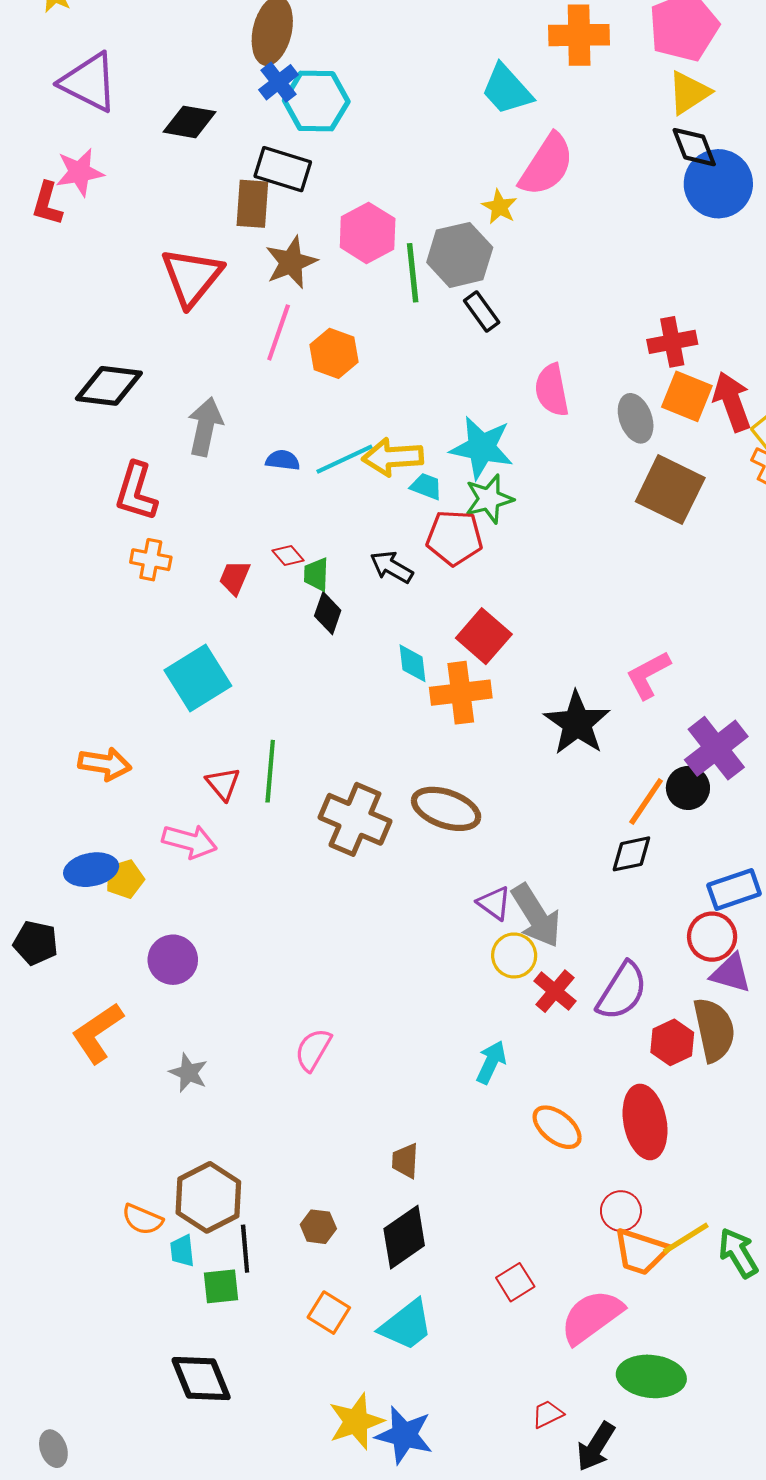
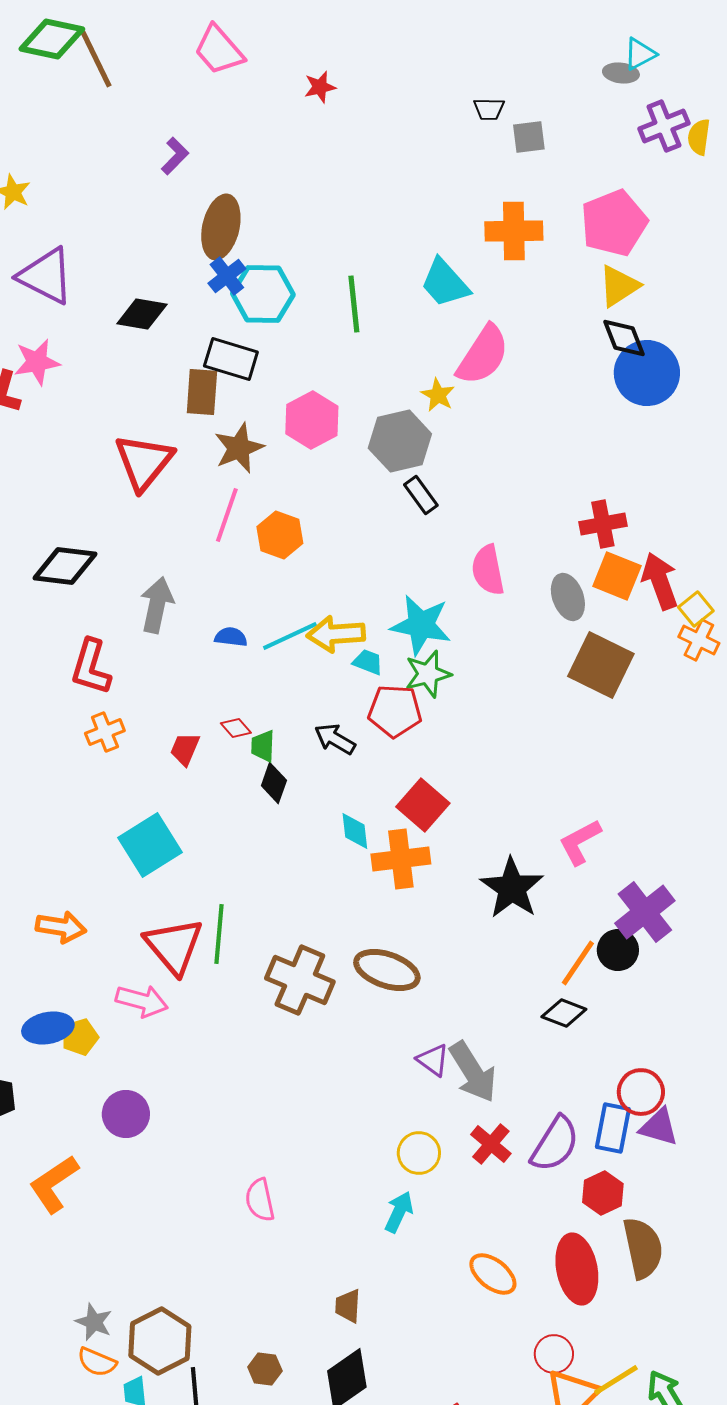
green line: (413, 273) -> (354, 304), moved
orange cross: (151, 560) -> (105, 732), turned -33
red triangle: (223, 784) -> (174, 946), size x1.8
black diamond: (631, 854) -> (564, 1013), turned 33
blue rectangle: (734, 890) -> (613, 1128), moved, turned -60
yellow circle: (514, 955) -> (419, 1153), moved
brown semicircle: (714, 1030) -> (643, 1248), moved
pink semicircle: (313, 1050) -> (260, 1200), turned -42
cyan arrow: (491, 1062) -> (399, 1212), moved
gray star: (188, 1073) -> (94, 1322), moved

